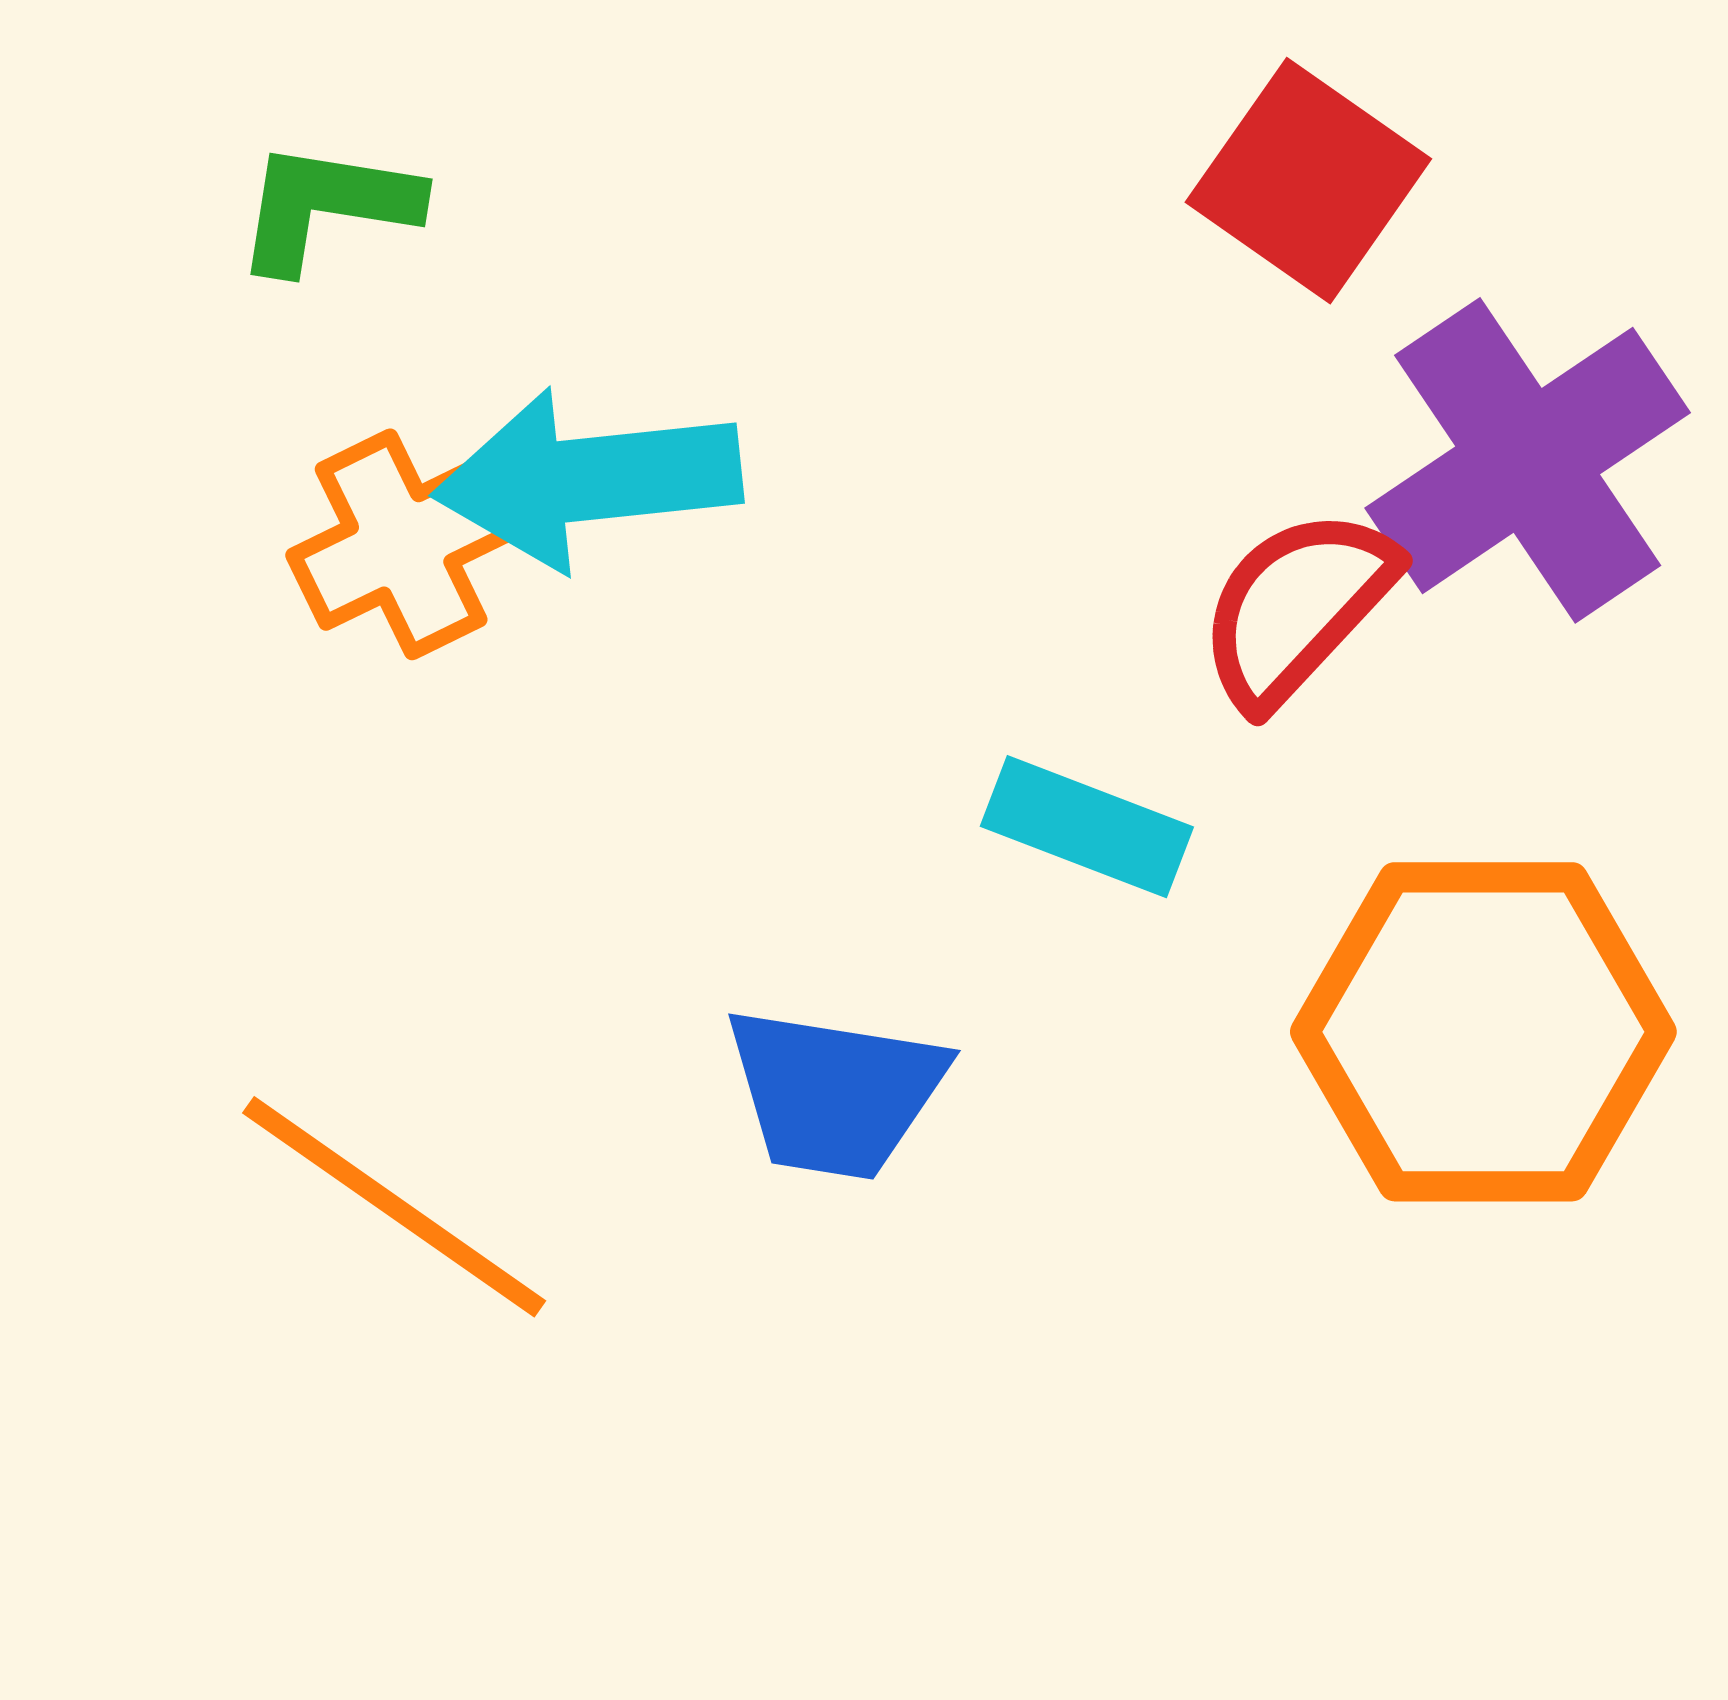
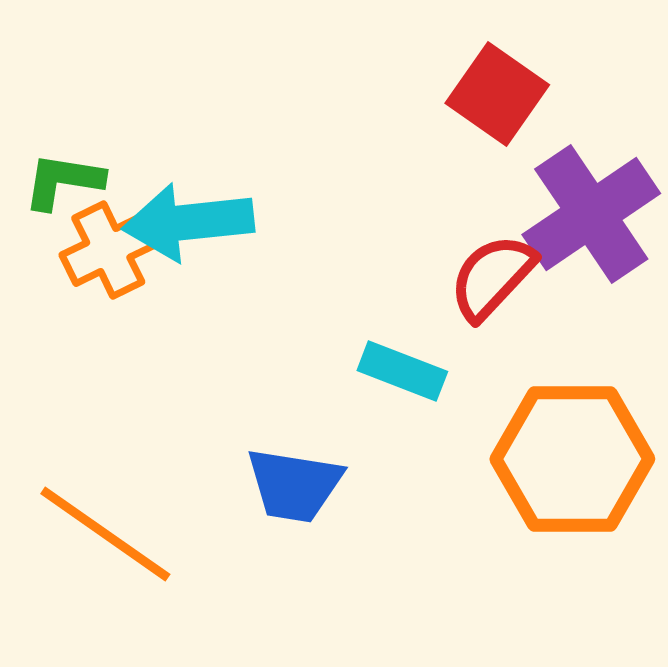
green L-shape: (327, 206) -> (63, 181), moved

